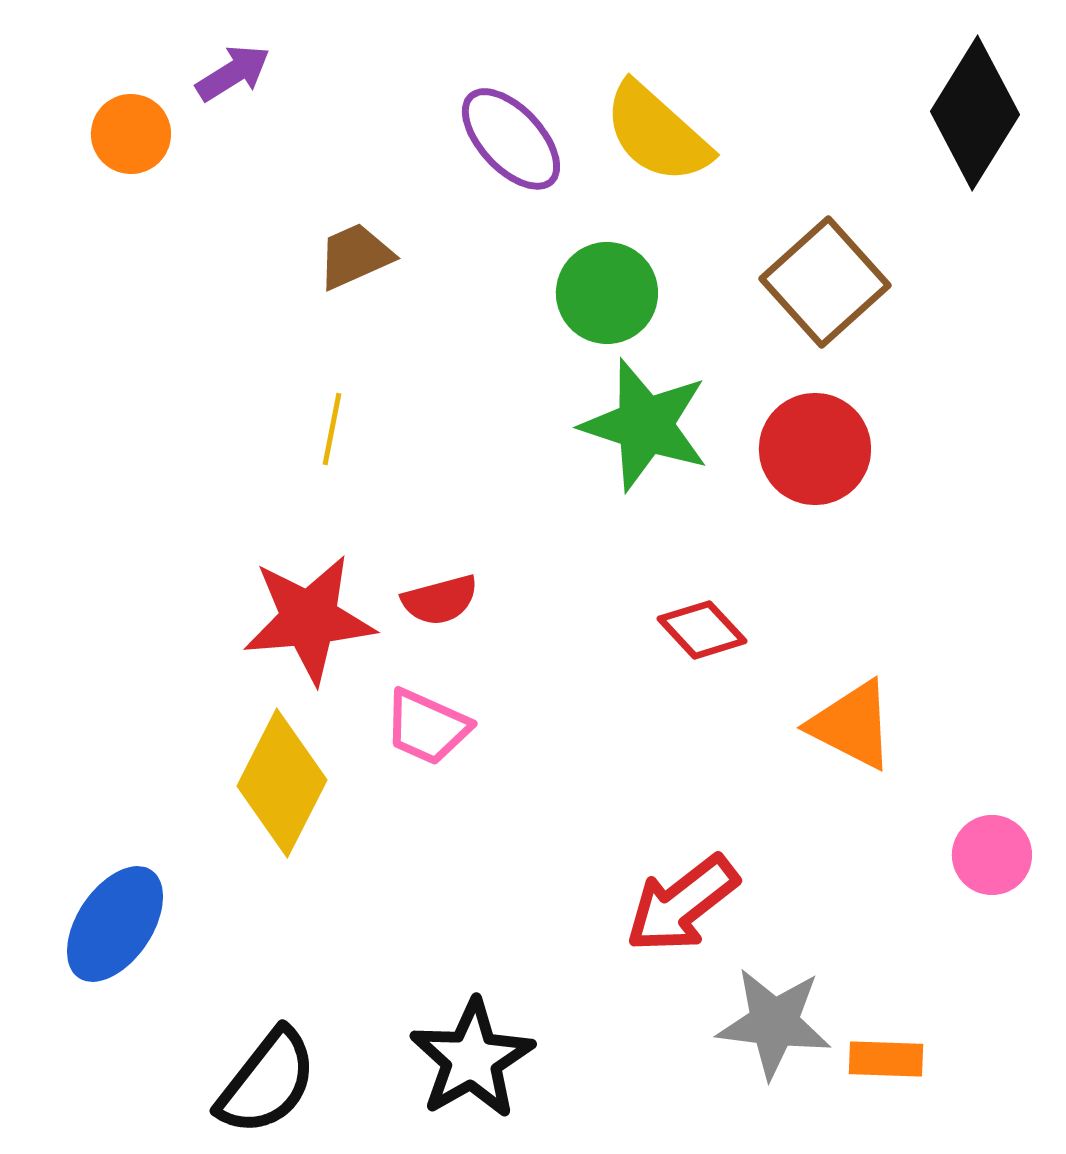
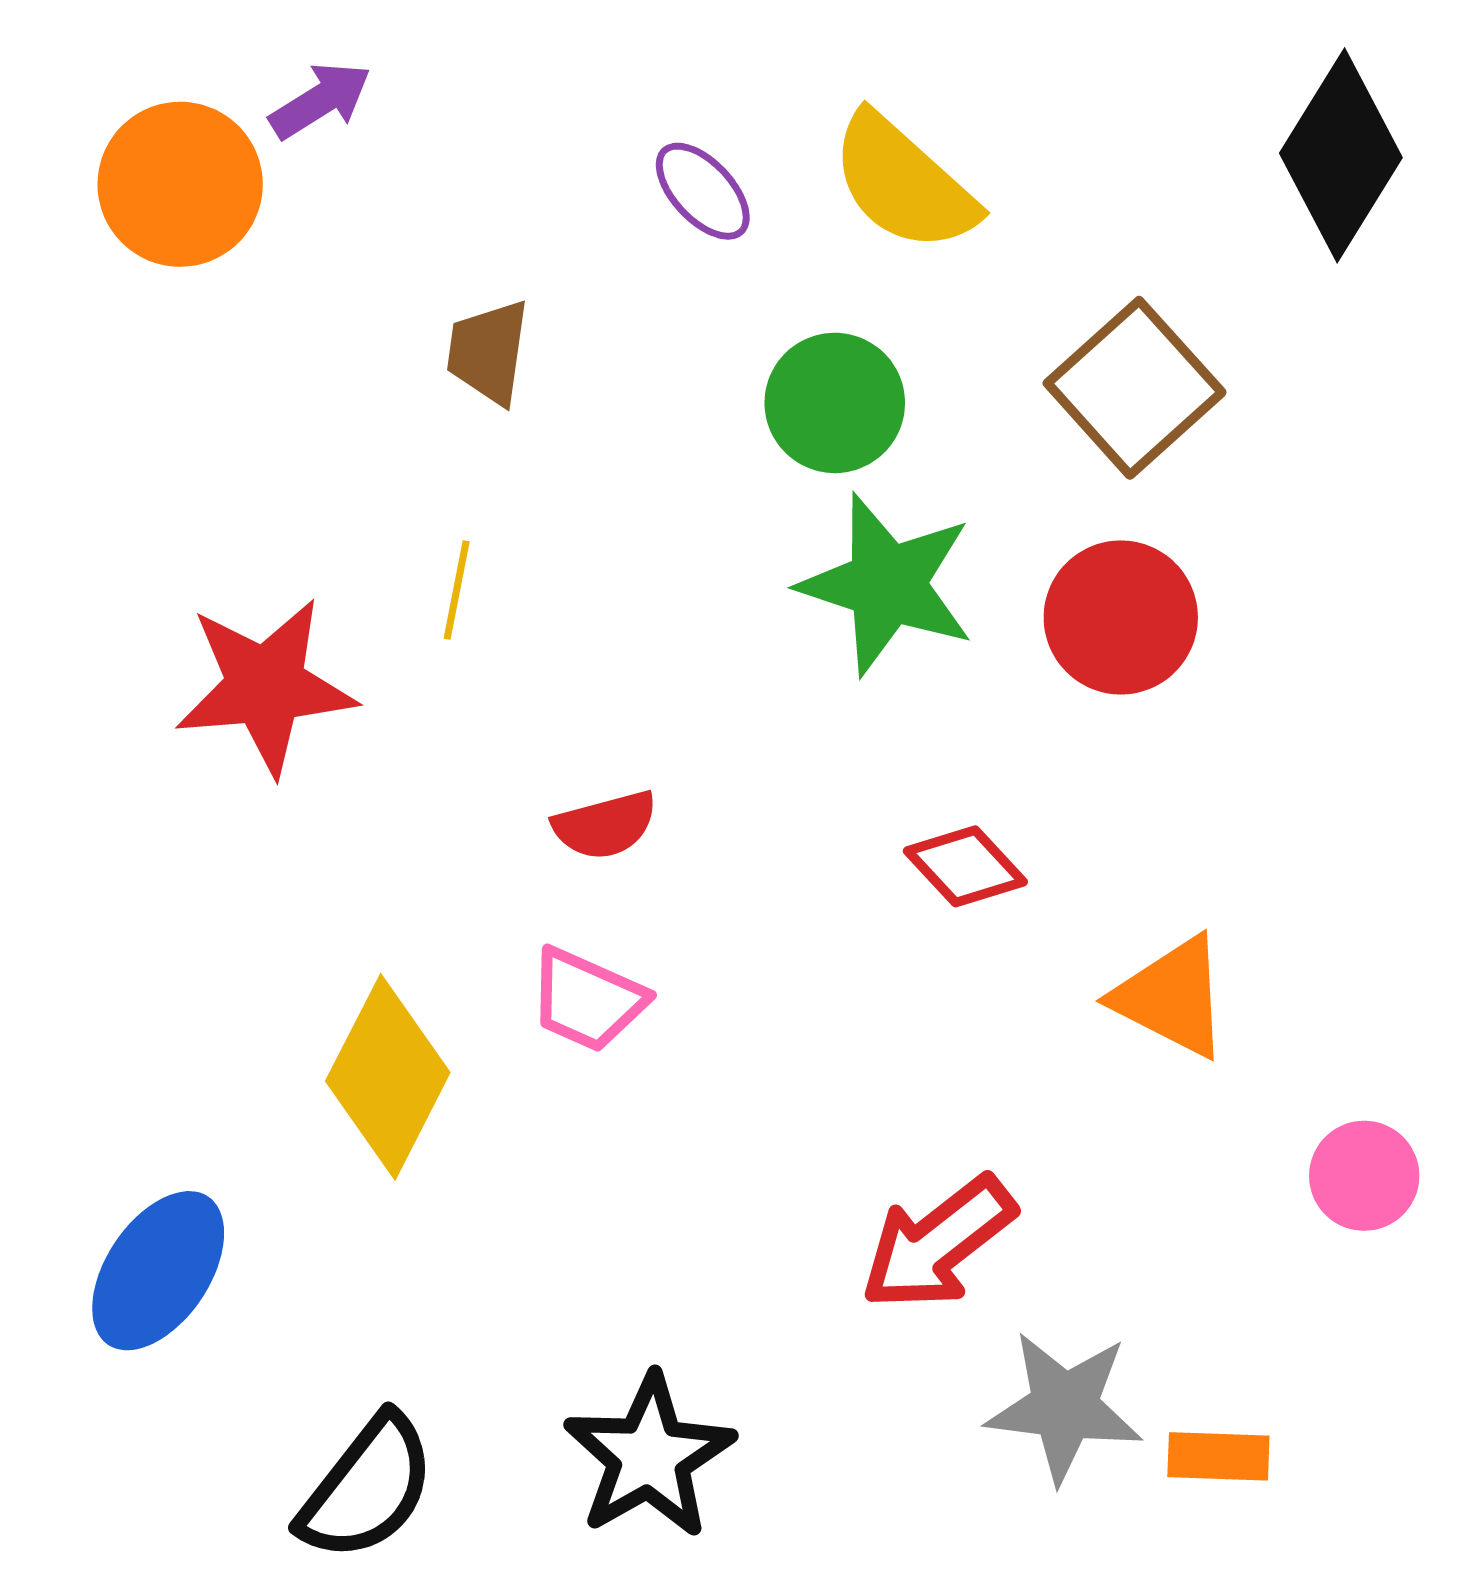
orange circle: (131, 134) -> (180, 184), size x1.5
purple ellipse: (511, 139) -> (703, 191), size x0.7
brown trapezoid: (355, 256) -> (488, 352), turned -58
red star: (309, 619) -> (265, 686), moved

